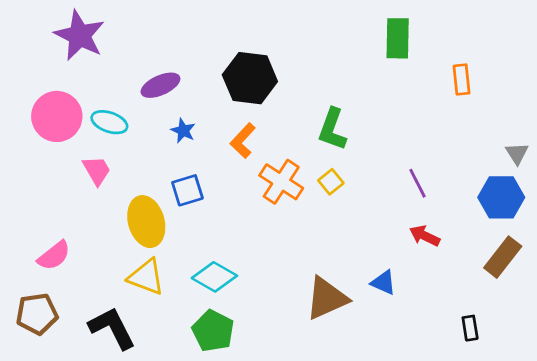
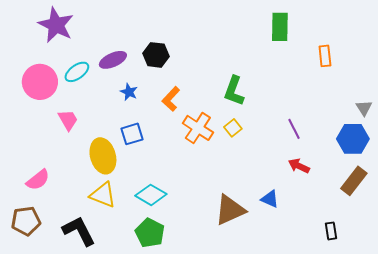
black hexagon: (250, 78) -> (156, 55), moved, size x0.7
cyan ellipse: (109, 122) -> (77, 72), moved, turned -55

